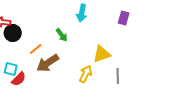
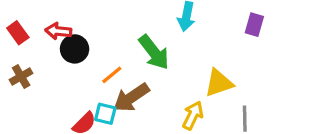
green arrow: (62, 35) -> (154, 52), size x1.6
cyan square: (11, 69) -> (105, 114), moved

